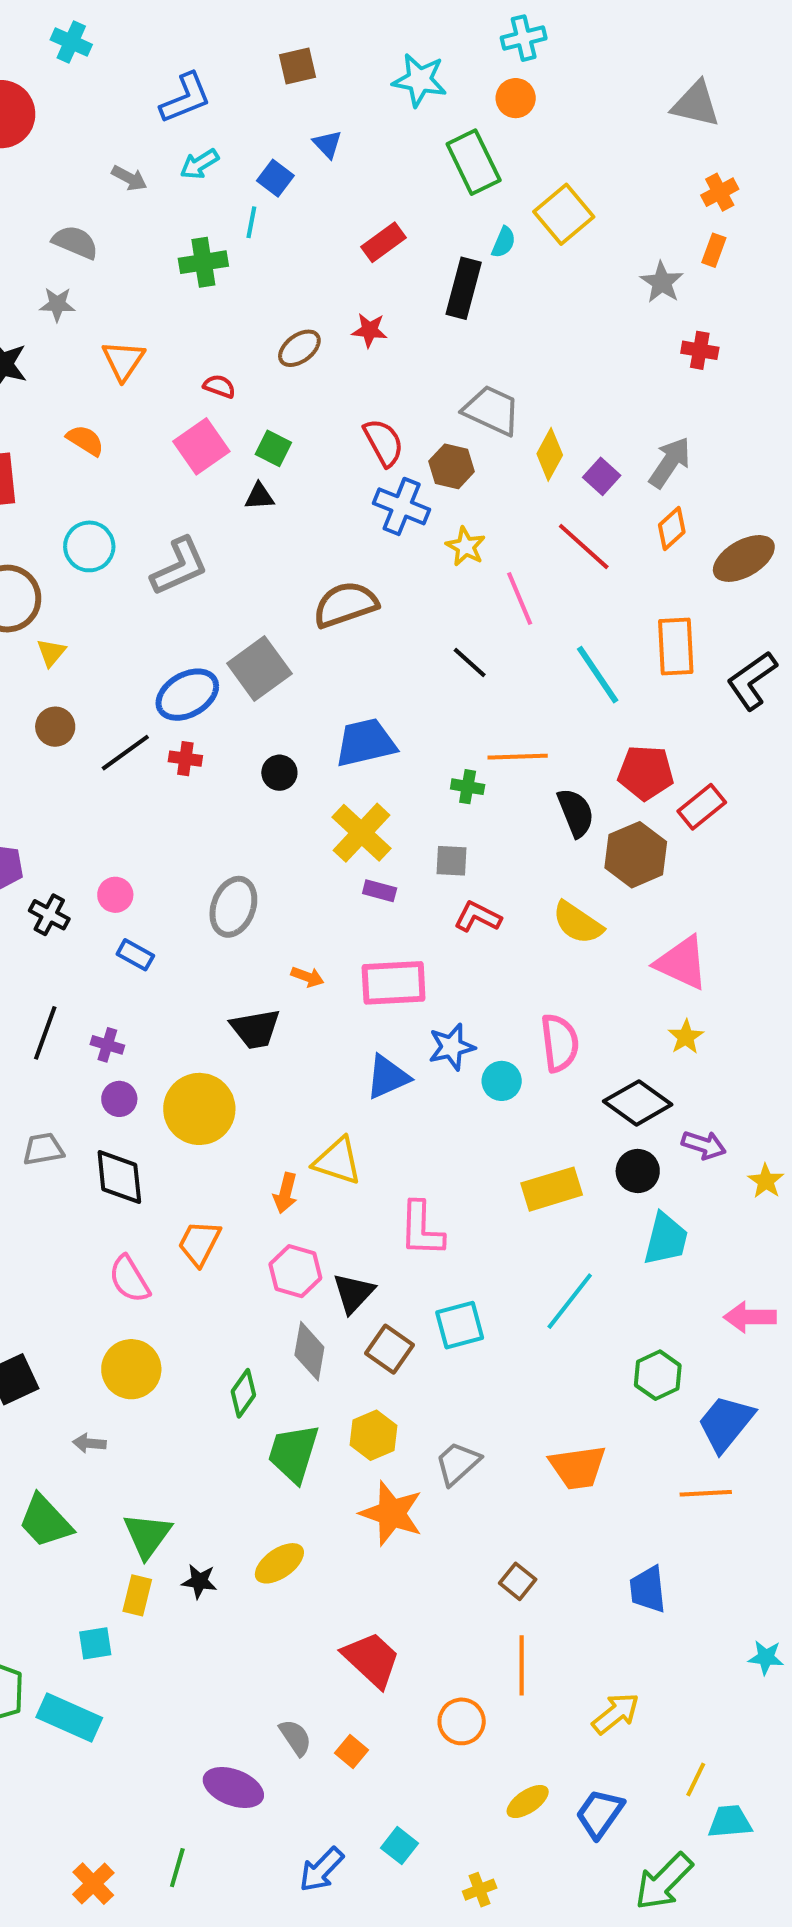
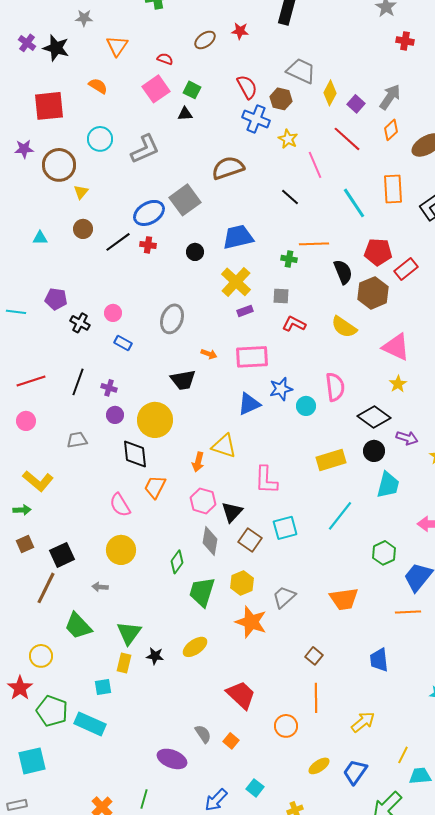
purple rectangle: (380, 891) -> (245, 311), turned -35
black diamond: (119, 1177) -> (135, 454), moved

